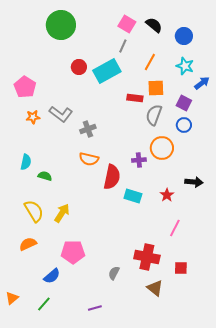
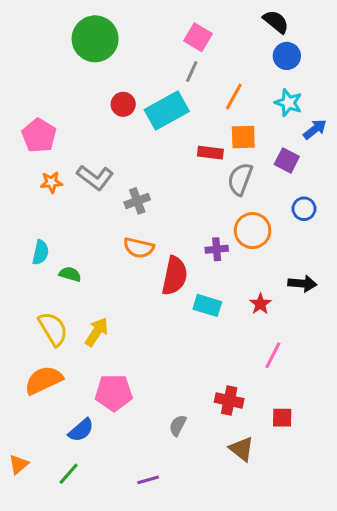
black semicircle: (154, 25) -> (276, 22), moved
blue circle: (184, 125) -> (304, 209), moved
orange semicircle: (28, 244) -> (44, 380), size x1.4
red cross: (147, 257) -> (229, 400), size x0.7

